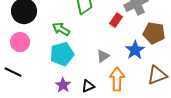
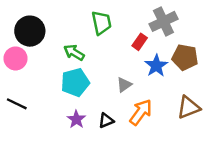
pink circle: (20, 42) -> (16, 58), moved
blue star: (135, 50) -> (156, 66), moved
orange arrow: (117, 79) -> (141, 112), turned 35

